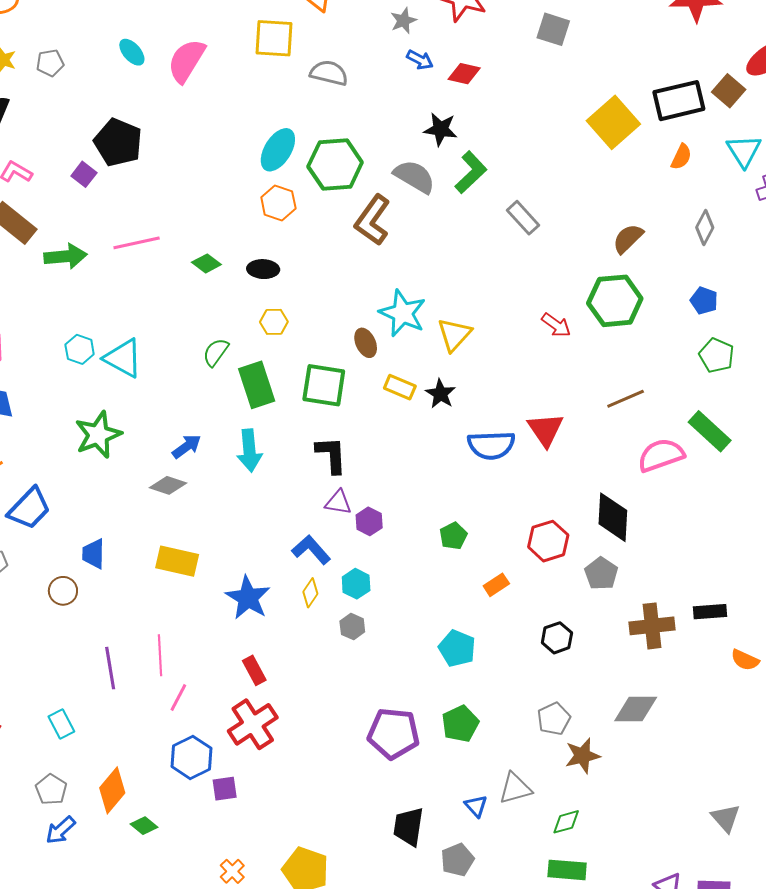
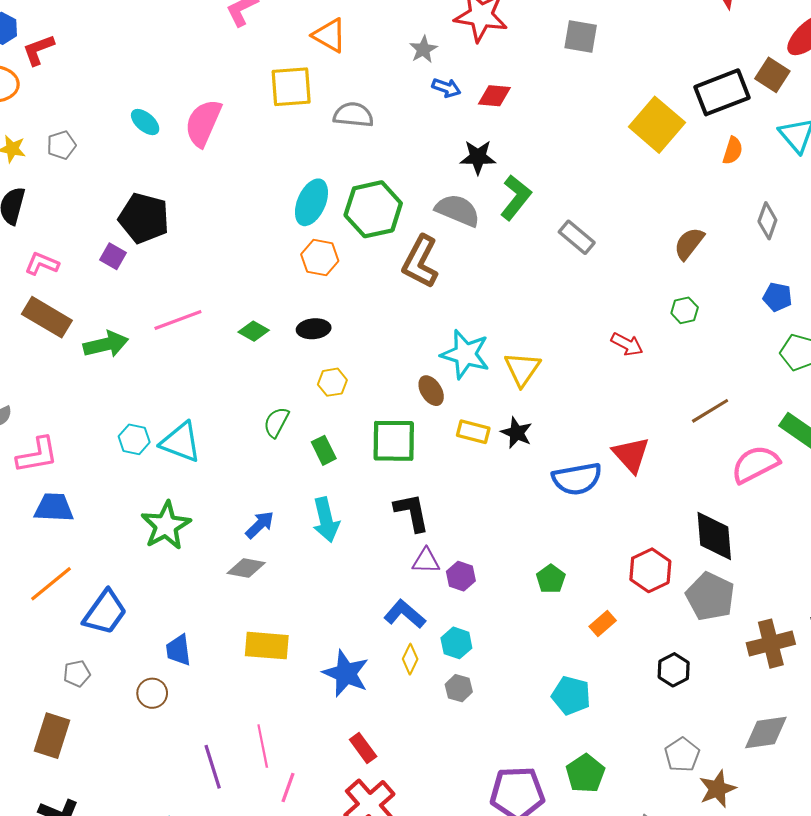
green hexagon: (615, 301) -> (685, 310), size x0.5
green rectangle: (257, 385) -> (324, 450), size x0.6
gray pentagon: (601, 574) -> (710, 596), size x1.4

